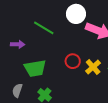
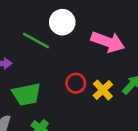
white circle: (76, 14) -> (62, 22), moved

